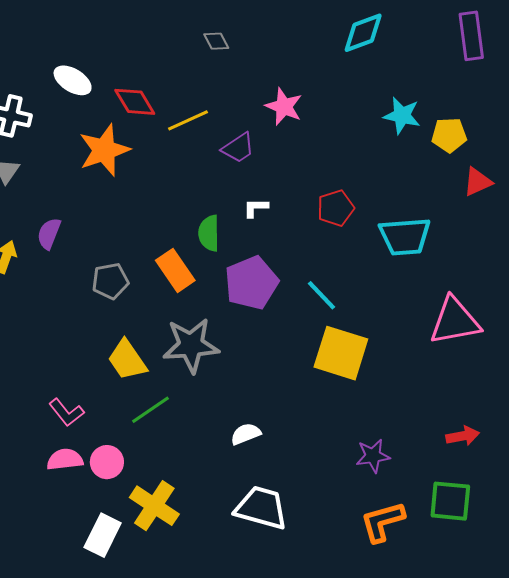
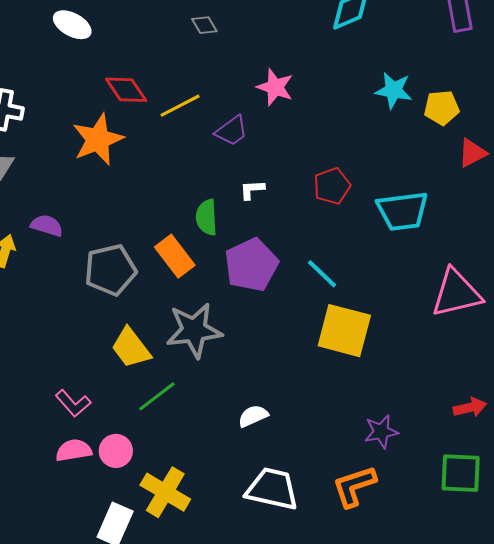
white ellipse: (73, 80) -> (72, 25), moved
purple semicircle: (49, 234) -> (47, 226), turned 88
gray pentagon: (110, 281) -> (110, 270), size x1.4
orange L-shape: (382, 522) -> (354, 486), moved

